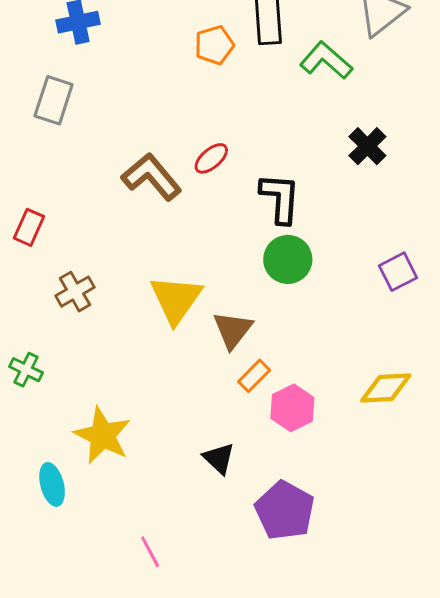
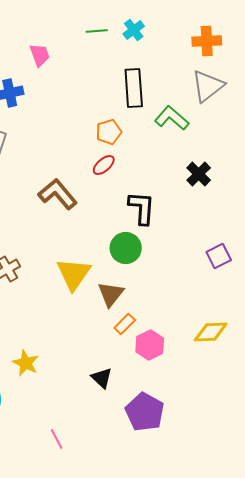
orange pentagon: (214, 45) -> (109, 132), moved
red ellipse: (211, 158) -> (104, 165), moved
green circle: (288, 259) -> (126, 248), moved
yellow star: (103, 435) -> (26, 363), size x0.7

